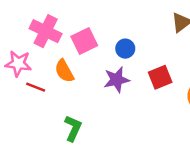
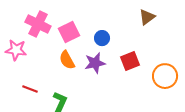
orange semicircle: (64, 71) -> (67, 60), moved
red line: (36, 87) -> (30, 89), moved

